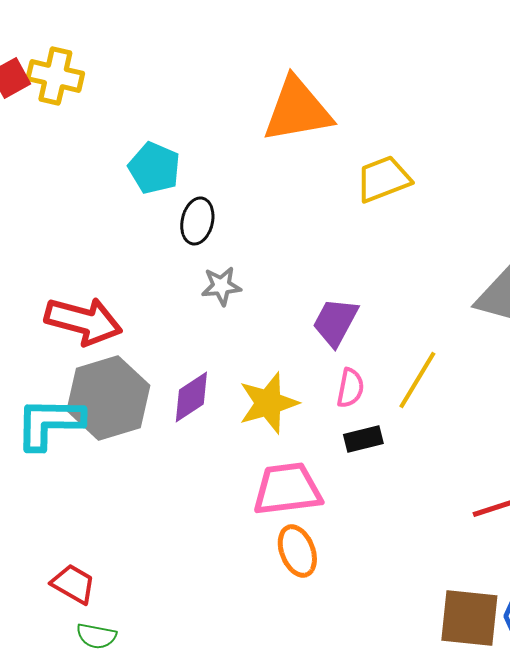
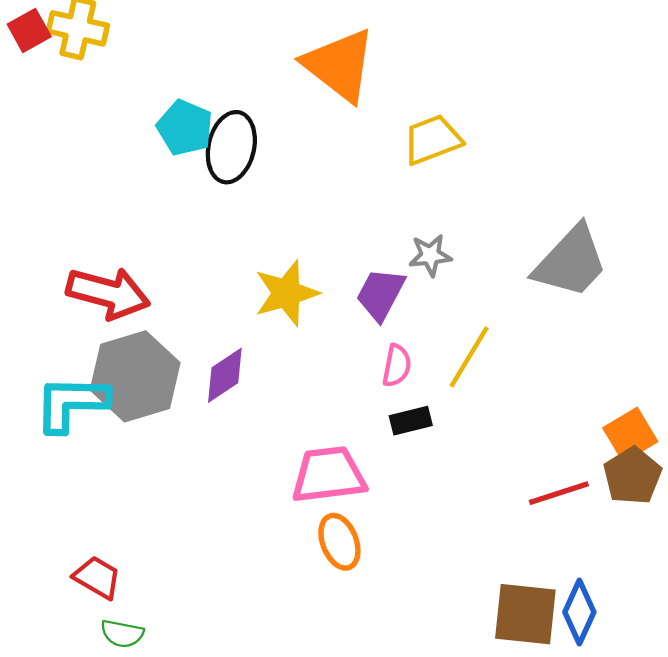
orange triangle: (297, 110) -> (339, 65), turned 48
black ellipse: (197, 221) -> (231, 147), moved, size x1.4
gray star: (221, 286) -> (430, 255), moved
yellow star: (268, 403) -> (286, 293), moved

